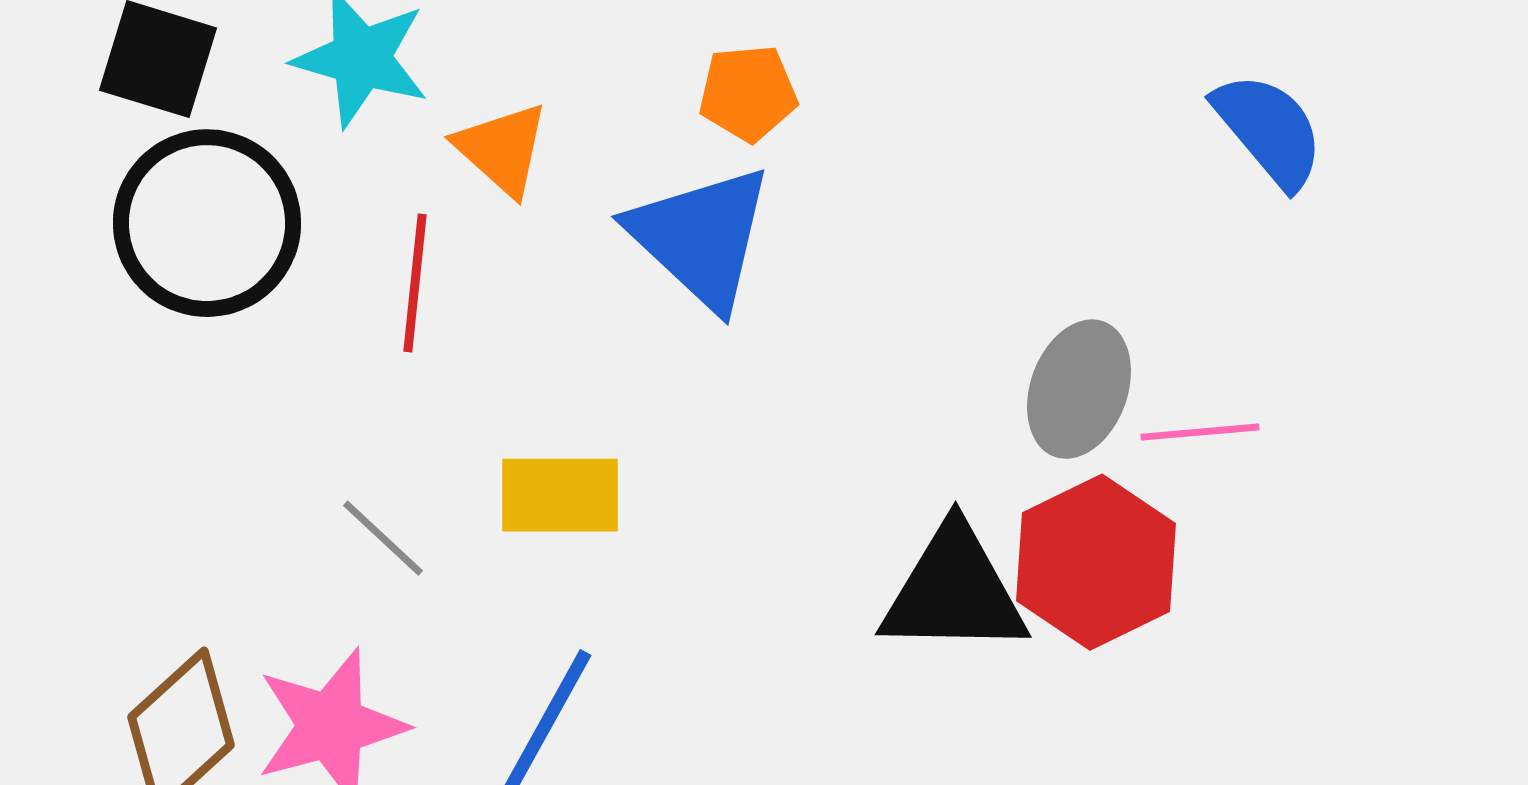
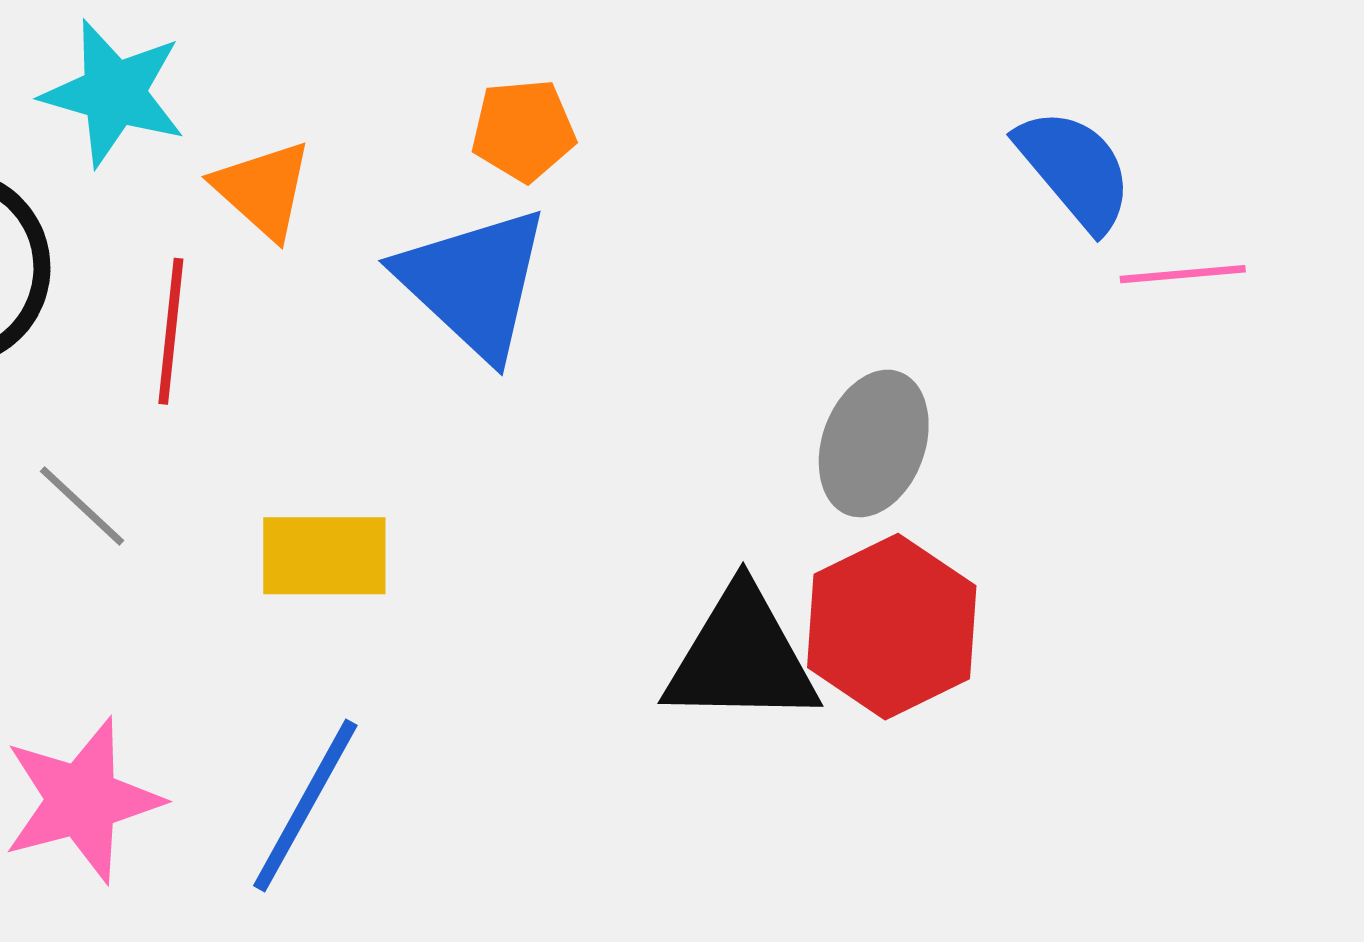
pink line: (1200, 432) -> (1183, 274), moved
gray line: (383, 538) -> (82, 506), moved

